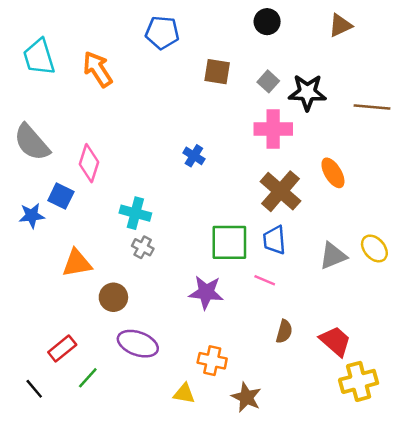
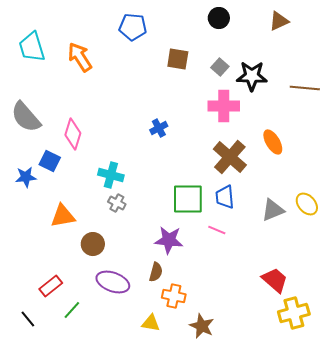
blue cross: (194, 156) -> (159, 128), turned 30
brown semicircle: (284, 331) -> (156, 272), moved

